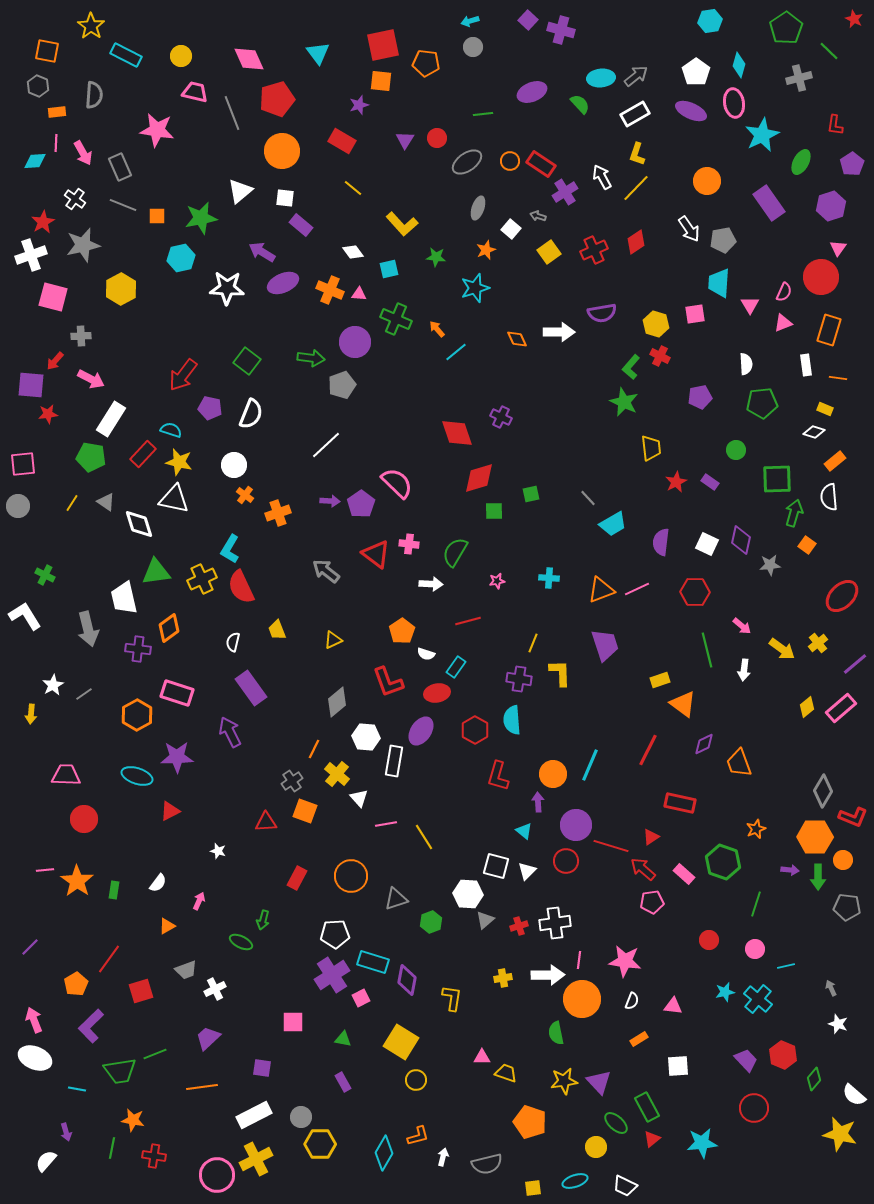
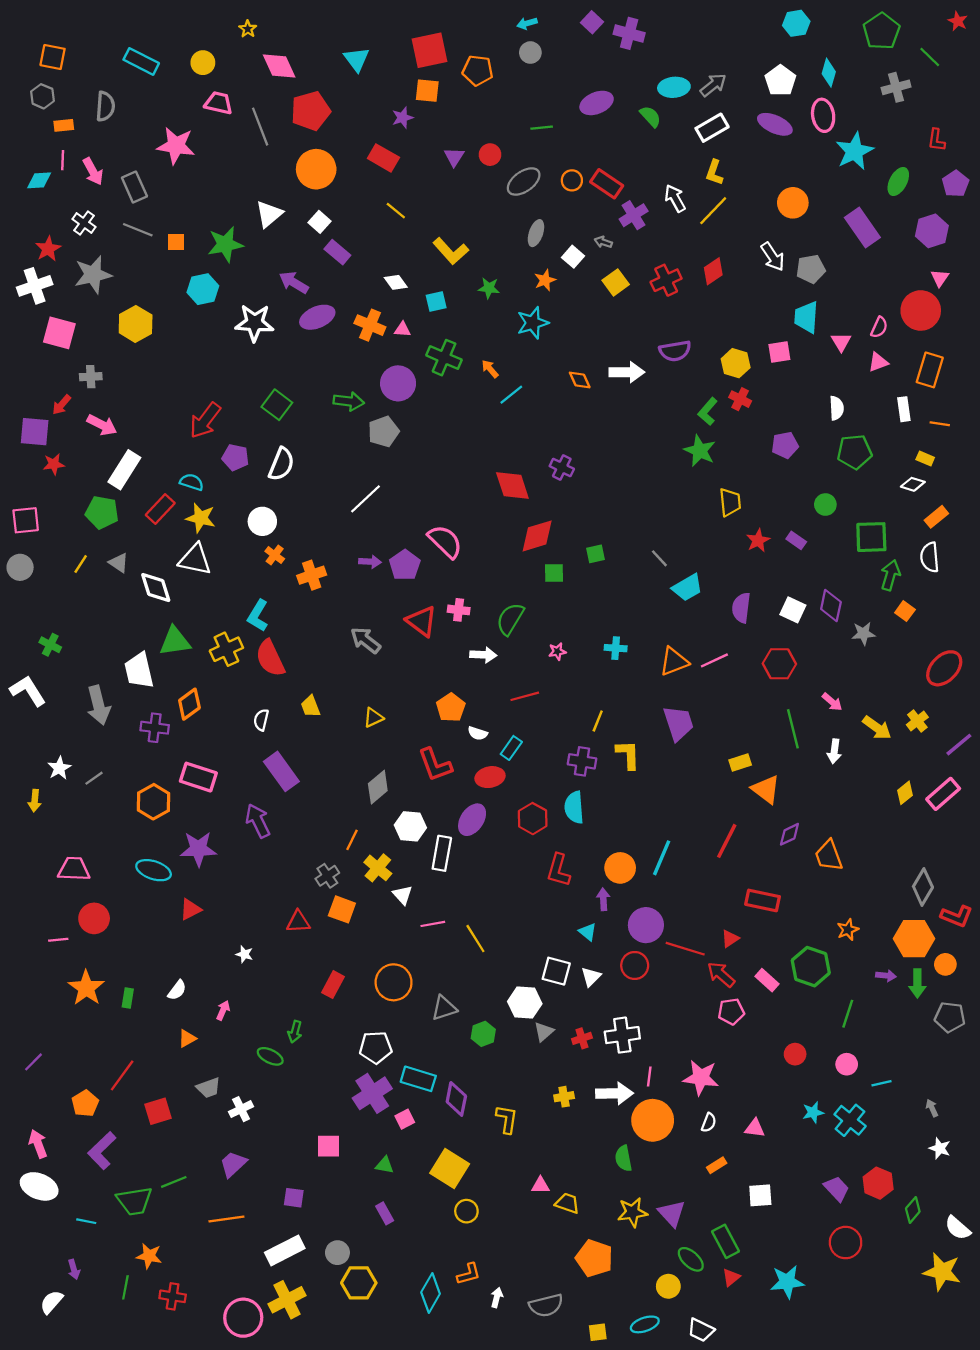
yellow star: (91, 26) -> (248, 29), moved, size x0.6
white square: (285, 198) -> (320, 222), turned 36
pink line: (45, 870) -> (58, 940), moved

